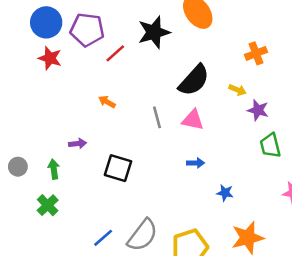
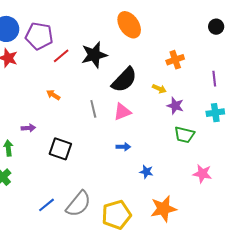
black star: (154, 32) -> (94, 55), moved
pink triangle: (193, 120) -> (122, 112), turned -36
green trapezoid: (270, 146) -> (184, 135), turned -65

